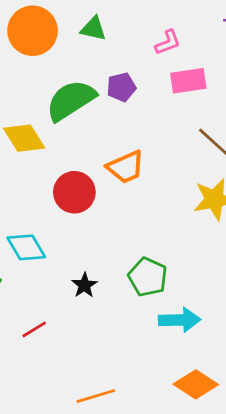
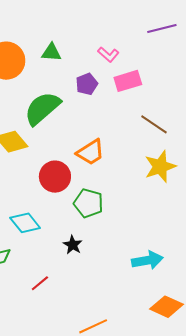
pink L-shape: (168, 42) -> (108, 55), turned 70
purple pentagon: (121, 87) -> (87, 84), moved
green pentagon: (148, 277) -> (88, 203), moved

